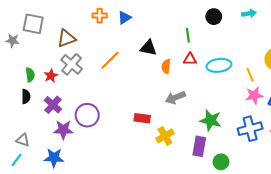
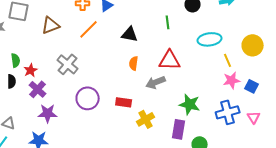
red triangle: (190, 59) -> (170, 60), moved, size x1.6
orange line: (110, 60) -> (89, 29), moved
gray cross: (72, 64) -> (68, 64), moved
cyan ellipse: (219, 65) -> (210, 39), moved
orange semicircle: (166, 66) -> (134, 63), moved
red star: (51, 76) -> (31, 70), moved
purple circle: (87, 115) -> (88, 98), moved

